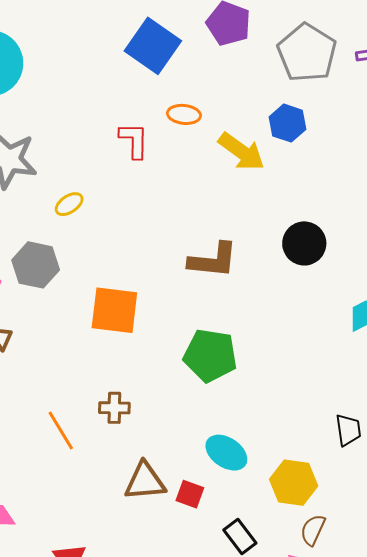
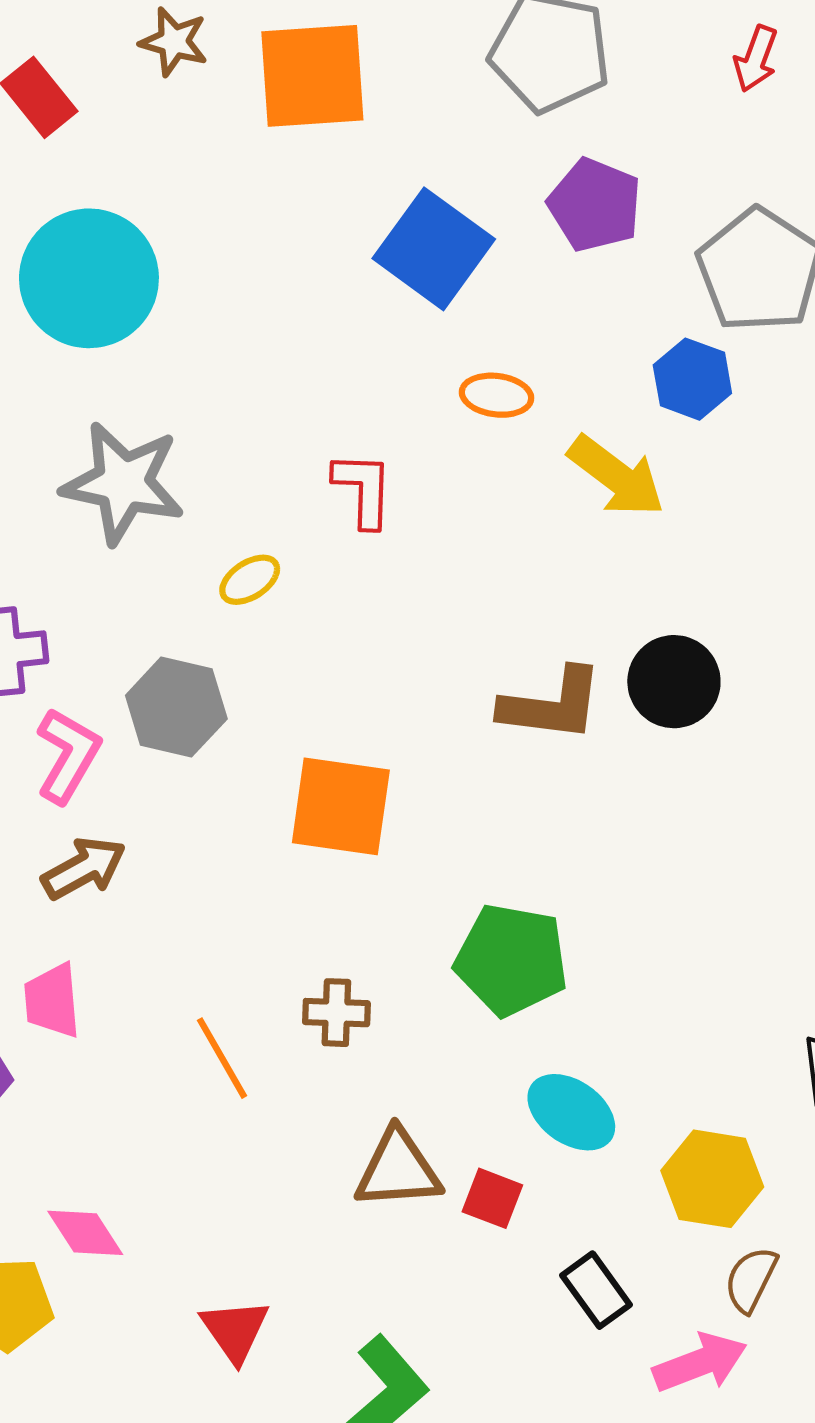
blue hexagon: (288, 123) -> (692, 379), moved
red L-shape: (134, 140) -> (363, 489), moved
black circle: (304, 243) -> (674, 682), moved
green pentagon: (210, 355) -> (511, 960), moved

